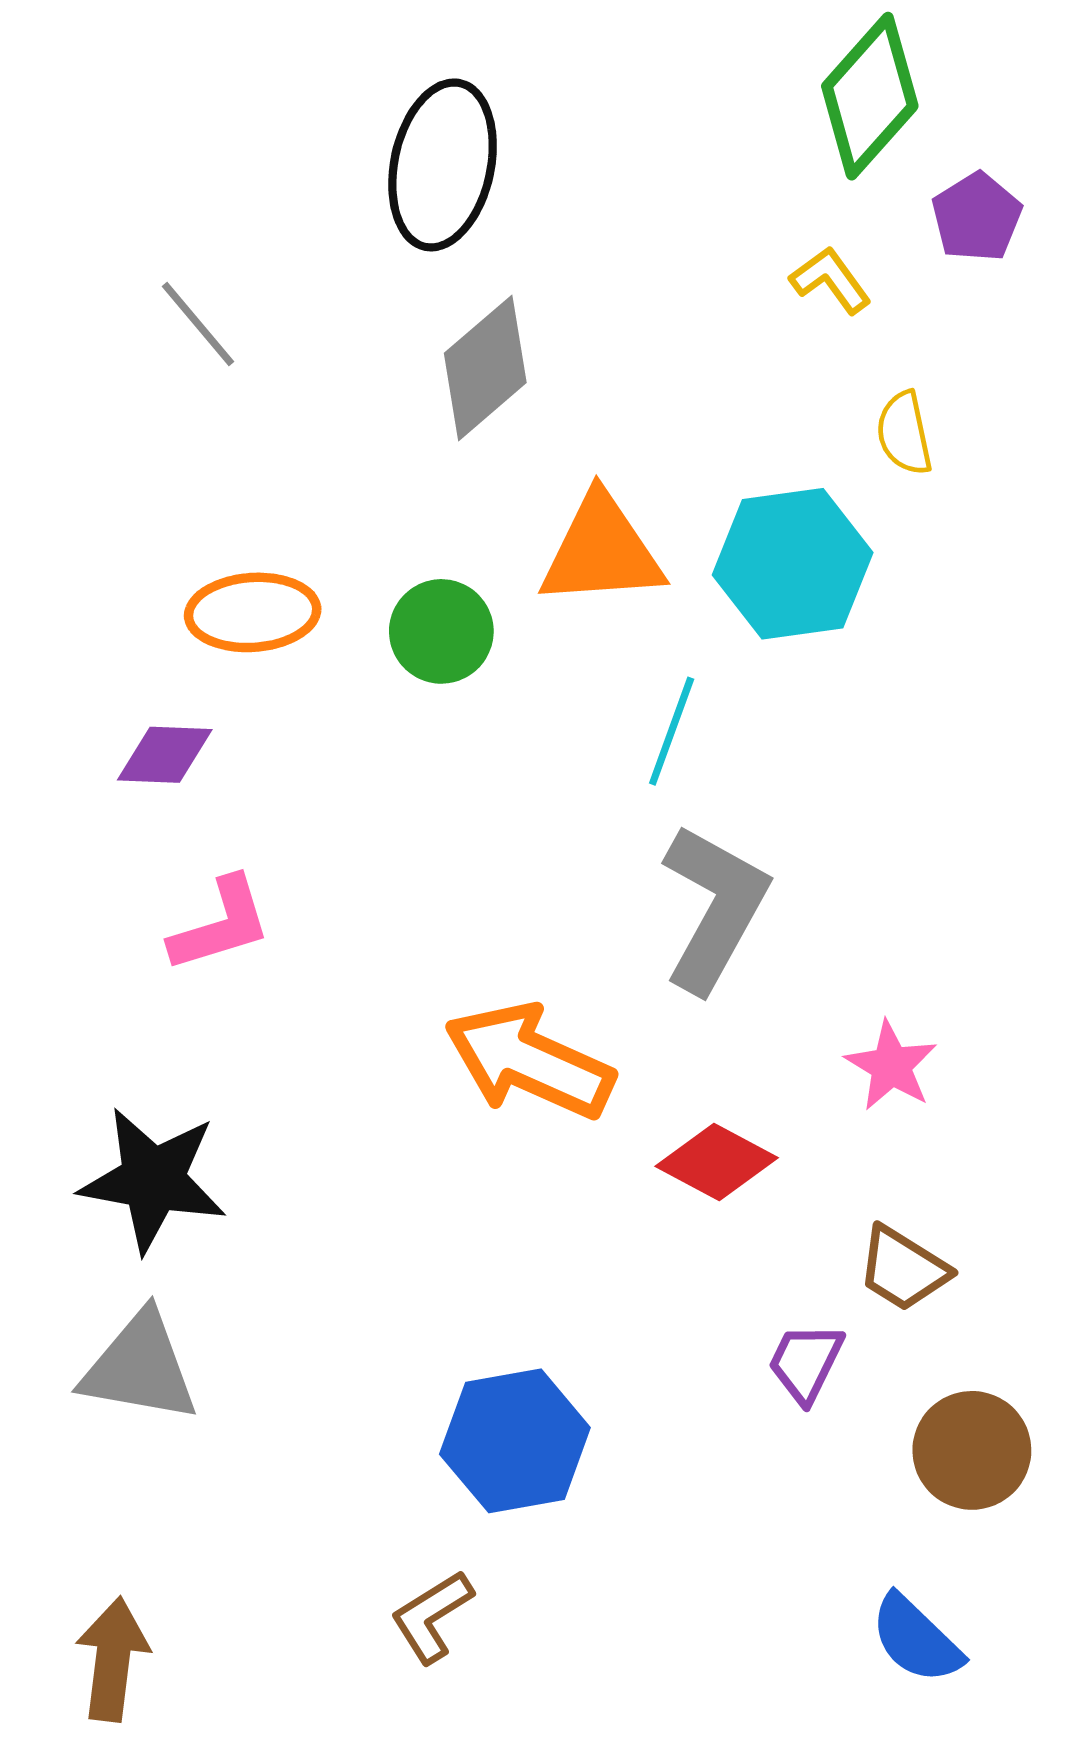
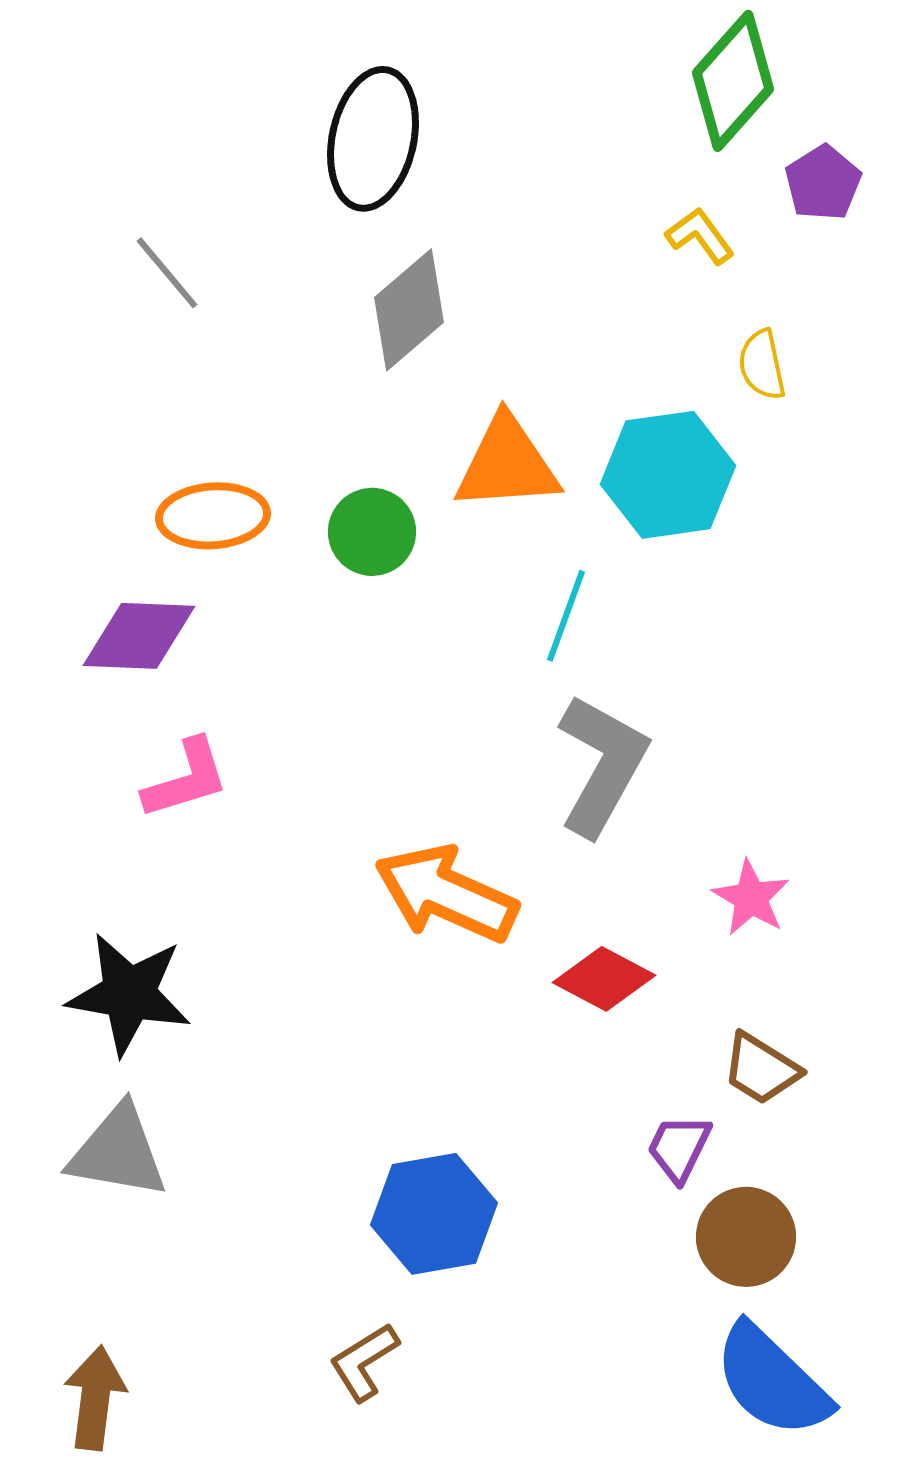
purple diamond: (165, 755) -> (139, 636), size x1.4
brown circle: (972, 1450) -> (746, 1237), moved
blue semicircle: (916, 1639) -> (772, 1381), size x1.5

